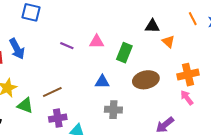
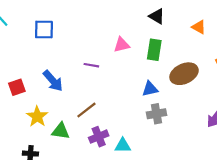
black triangle: (152, 26) -> (157, 16), moved, turned 42
purple line: (67, 46) -> (91, 65), moved
blue arrow: (17, 49) -> (53, 81), moved
blue triangle: (102, 82) -> (150, 89), moved

